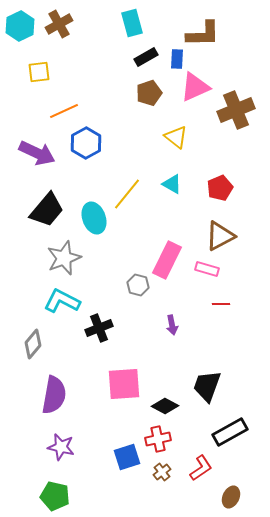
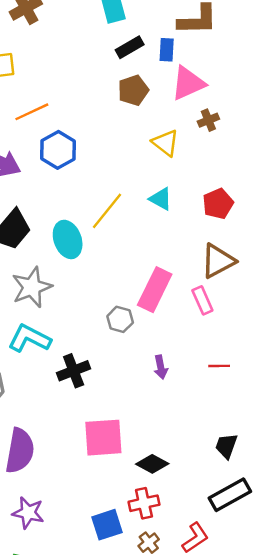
brown cross: (236, 110) -> (208, 120), moved, size x0.5
pink rectangle: (207, 269) -> (202, 300), turned 50
red line: (221, 304) -> (219, 366), moved
black trapezoid: (207, 386) -> (226, 446), moved, size x0.7

